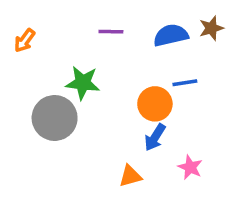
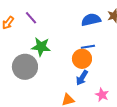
purple line: (111, 32) -> (31, 18), moved, turned 48
blue line: (185, 83) -> (88, 47), moved

